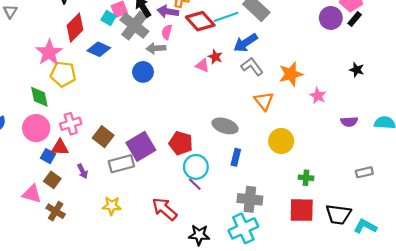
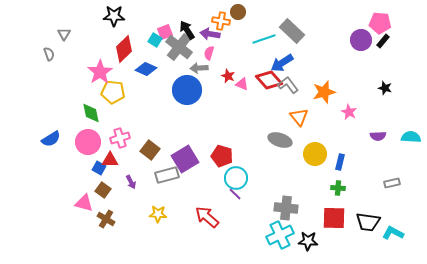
red diamond: (200, 21) -> (269, 80), moved
red star: (215, 57) -> (228, 76), moved
blue circle: (143, 72) -> (187, 90), size x1.5
gray ellipse: (225, 126) -> (280, 140), moved
blue rectangle: (236, 157) -> (340, 162), moved
black star: (199, 235) -> (308, 241), moved

